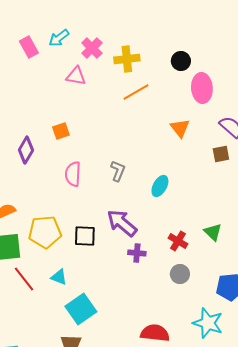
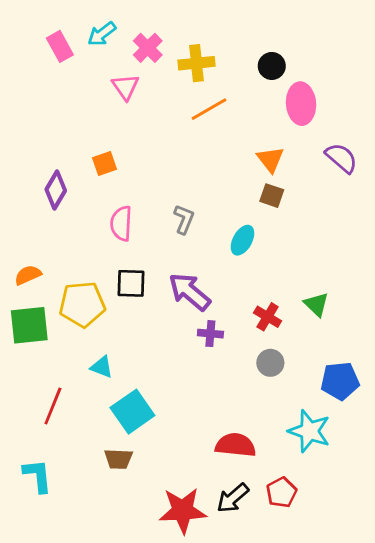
pink triangle: (76, 76) -> (125, 87), turned 45
brown square: (221, 154) -> (272, 196), moved, turned 30
black square: (85, 236) -> (131, 283), moved
red line: (24, 279) -> (53, 406), moved, turned 60

